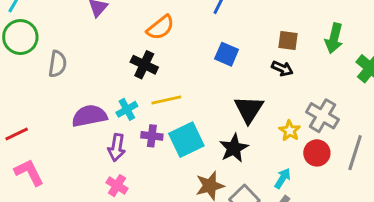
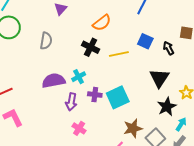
gray semicircle: (57, 64) -> (46, 41), moved
black arrow: (282, 69) -> (169, 48), moved, turned -144
yellow line: (166, 100) -> (119, 54), moved
black star: (234, 148) -> (167, 107), moved
pink cross: (117, 186) -> (79, 128), moved

